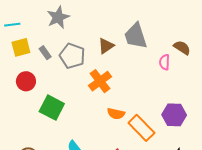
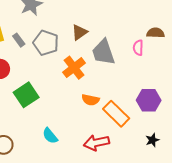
gray trapezoid: (136, 36) -> (103, 52), moved
brown semicircle: (182, 48) -> (156, 33), turned -30
green square: (52, 108) -> (26, 95), turned 30

